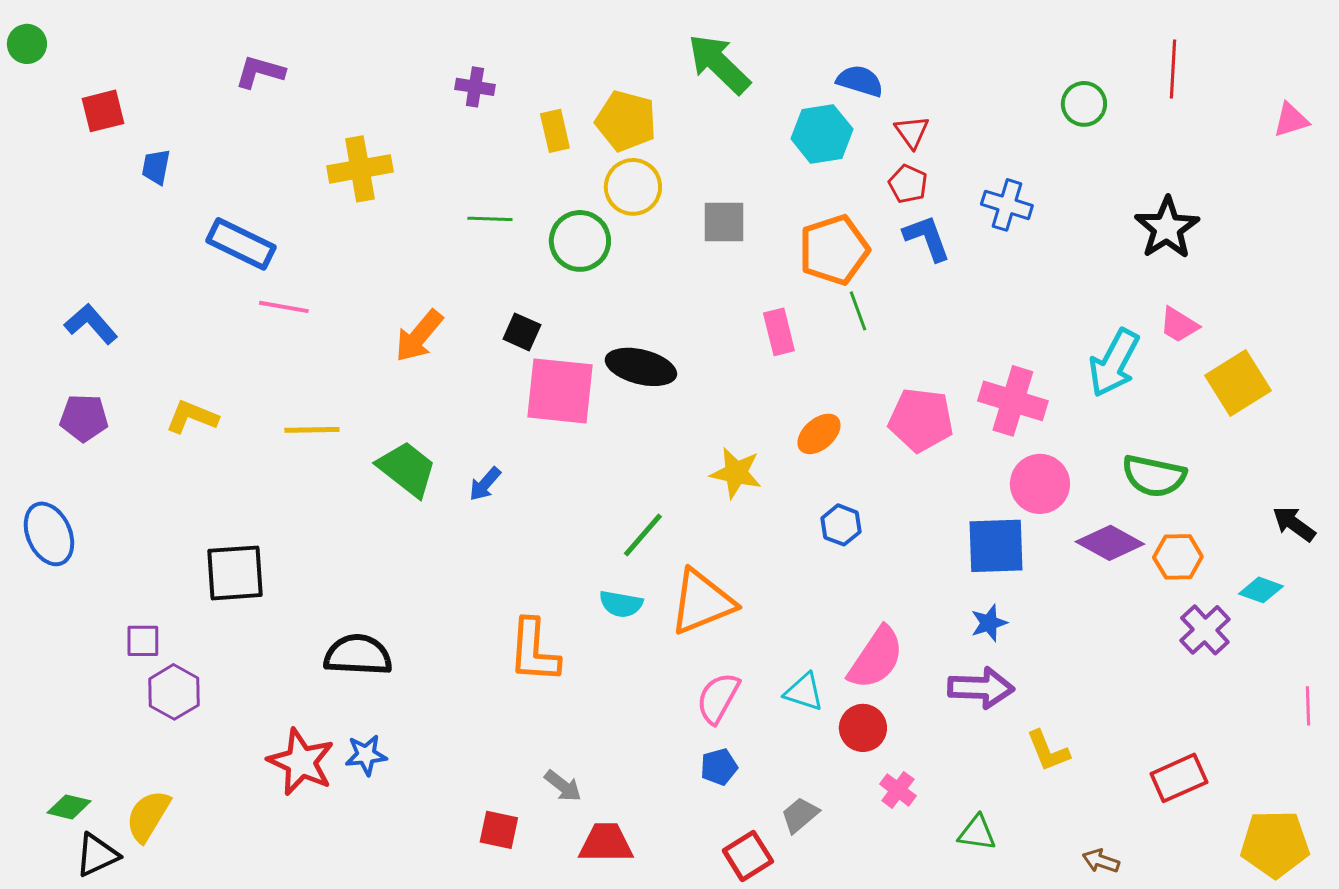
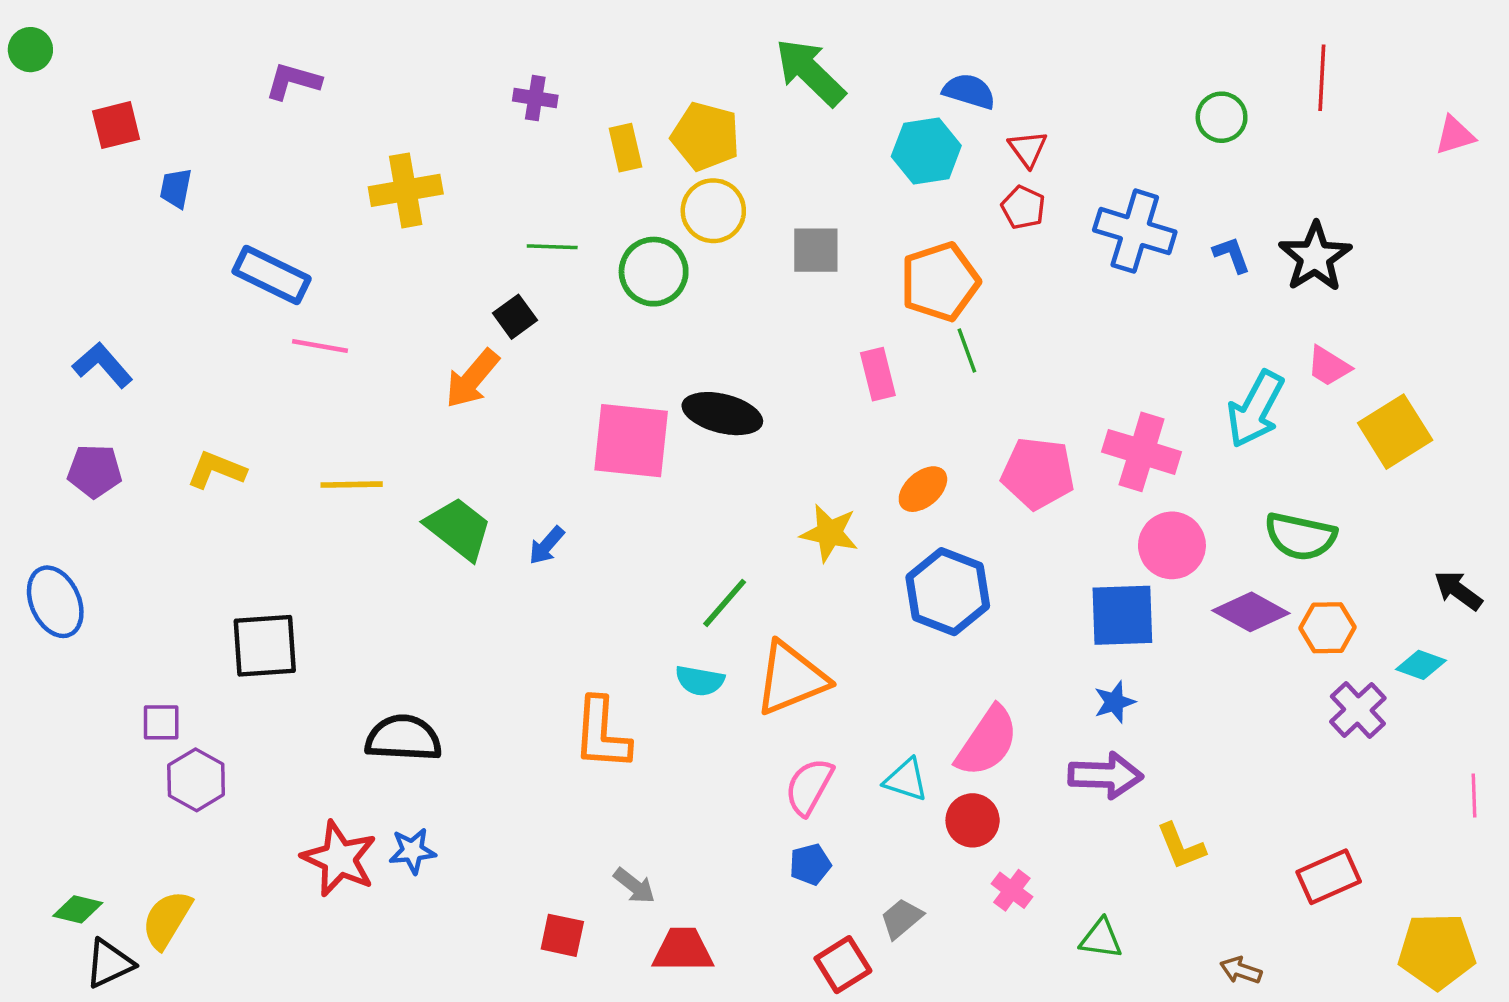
blue cross: (1007, 205) -> (1135, 231), size x1.4
blue L-shape: (927, 238) -> (1232, 255), moved, size x0.7
black square: (522, 332) -> (515, 317), moved, turned 30
blue hexagon: (841, 525) -> (948, 592), size x1.8

